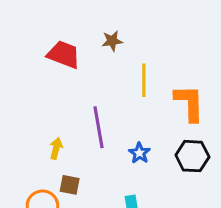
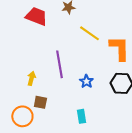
yellow line: (144, 80) -> (89, 33), turned -55

